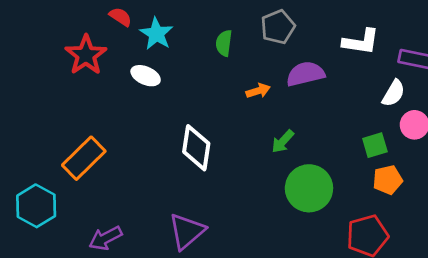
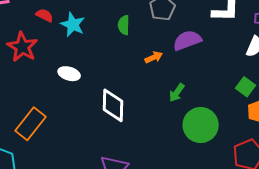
white ellipse: (146, 76) -> (69, 74), moved
green square: (375, 145) -> (246, 87), turned -30

